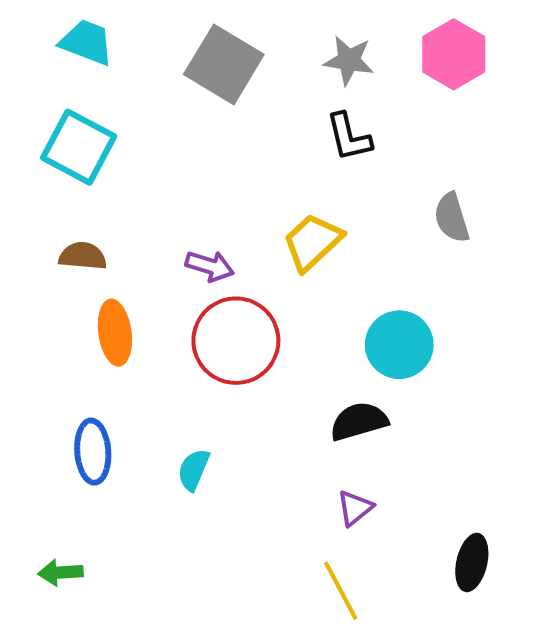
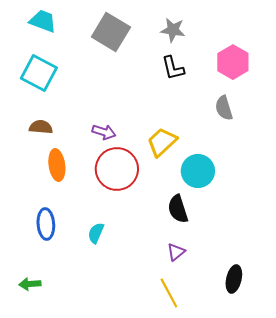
pink hexagon: (454, 54) -> (233, 62), moved
yellow trapezoid: (313, 242) -> (162, 142), moved
black semicircle: (359, 421) -> (178, 209), turned -92

